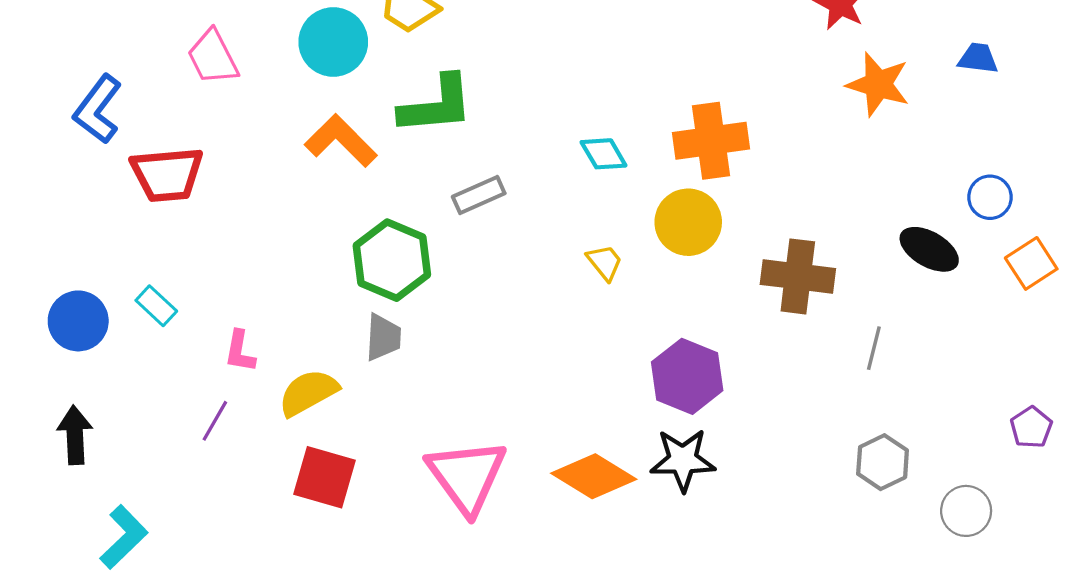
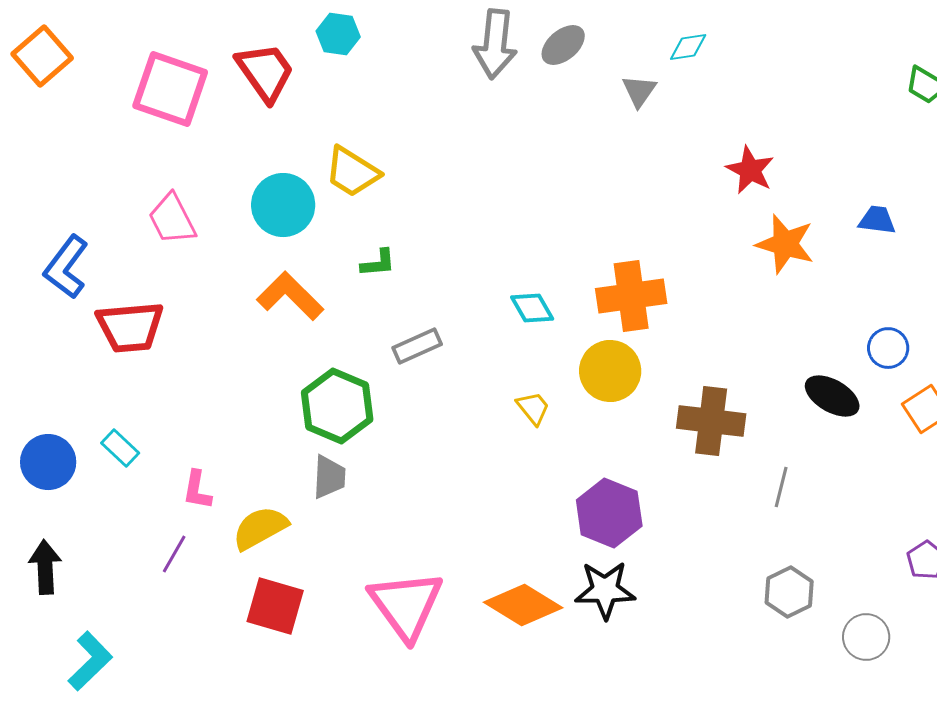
green L-shape: (436, 105) -> (378, 263), size x0.5

